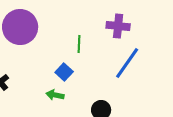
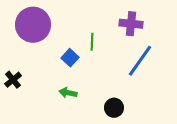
blue square: (64, 72) -> (70, 58), moved

